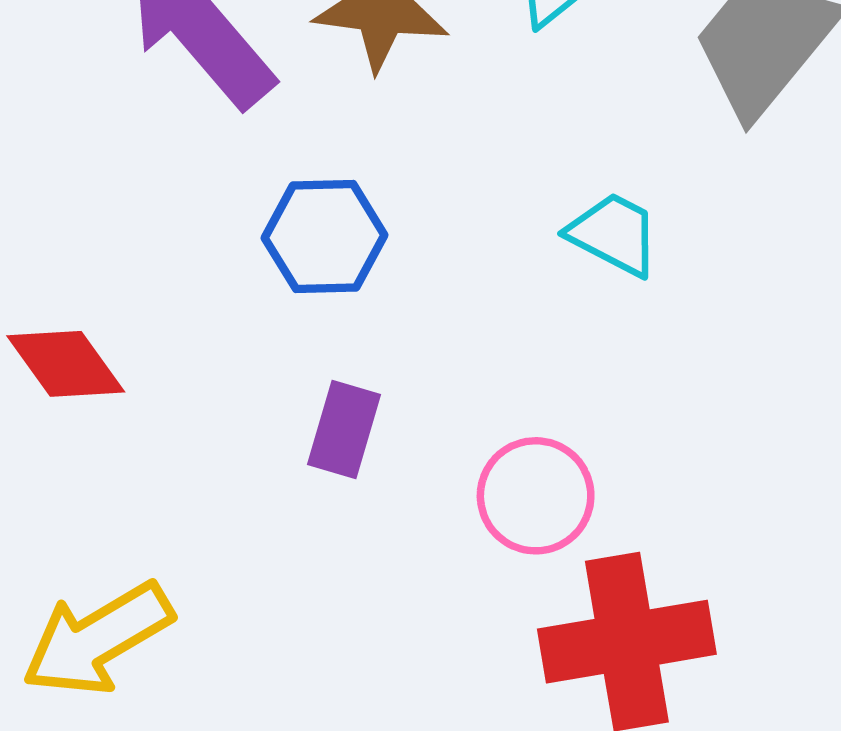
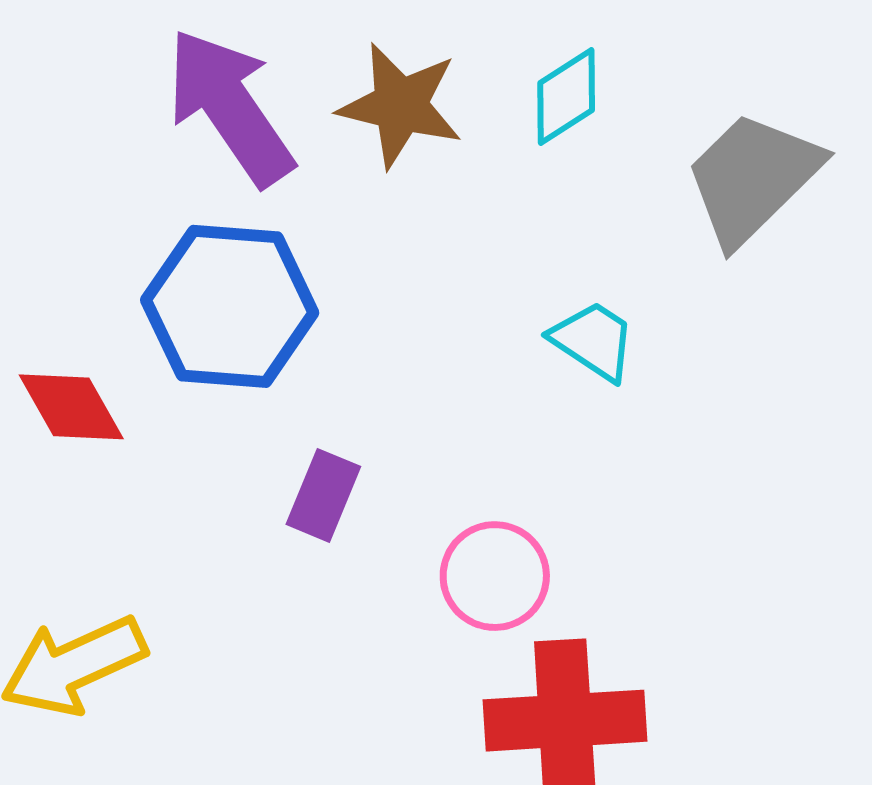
blue hexagon: (325, 236) -> (230, 306), moved, size x1.5

